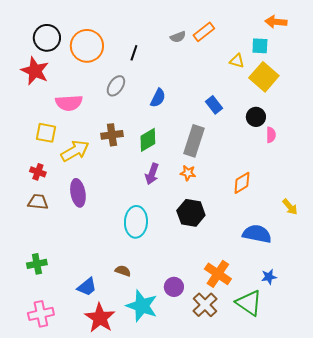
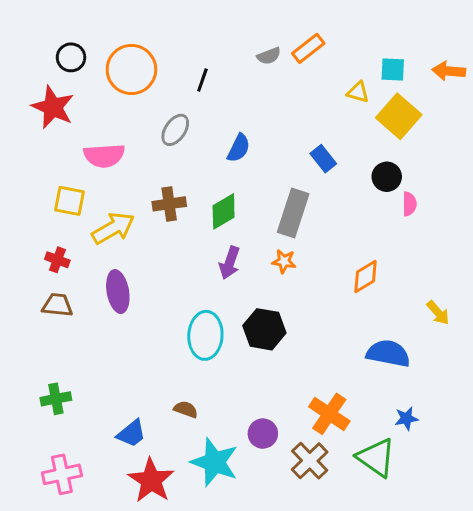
orange arrow: (276, 22) -> (449, 71), moved
black circle: (47, 38) -> (71, 57), size x0.7
black hexagon: (191, 213) -> (264, 329), moved

